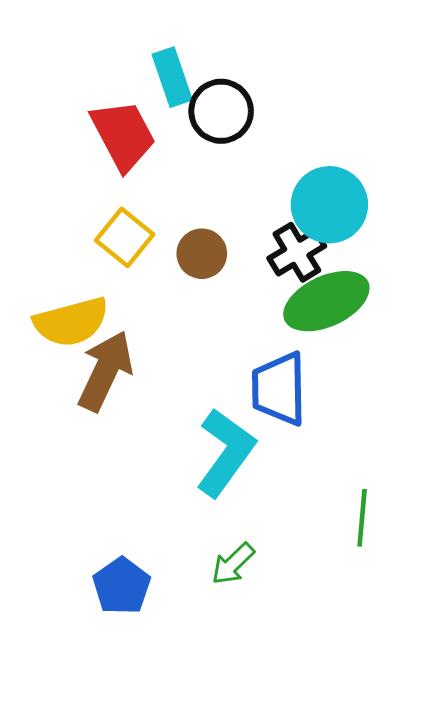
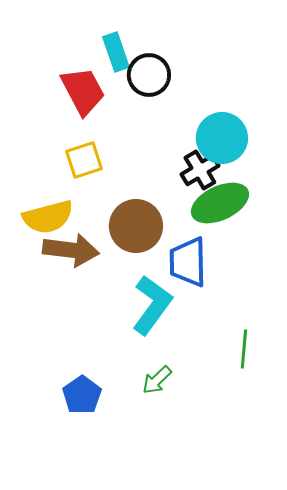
yellow square: (125, 237) -> (84, 160), turned 33
brown circle: (202, 254) -> (136, 226), moved, size x1.6
brown arrow: (105, 371) -> (71, 250), turned 72

